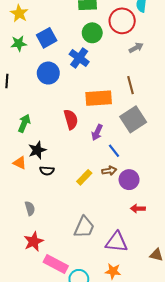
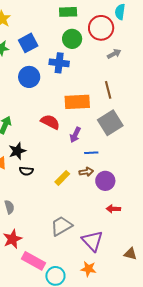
blue cross: (79, 58) -> (59, 63), turned -30
red semicircle: (71, 119) -> (50, 122), turned -48
blue line: (114, 151) -> (91, 153), turned -56
gray trapezoid: (84, 227) -> (61, 226), turned -145
purple triangle: (117, 242) -> (92, 241), turned 40

